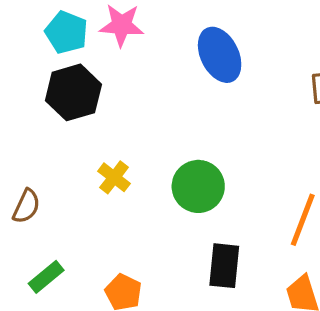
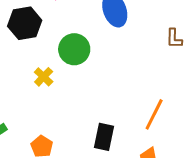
green circle: (198, 186) -> (74, 49), moved

